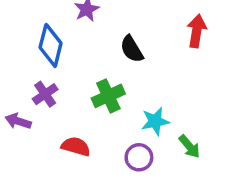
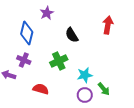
purple cross: (45, 94) -> (24, 60), turned -32
purple circle: (139, 157) -> (85, 95), moved

